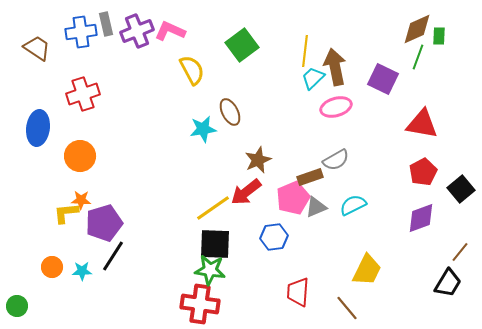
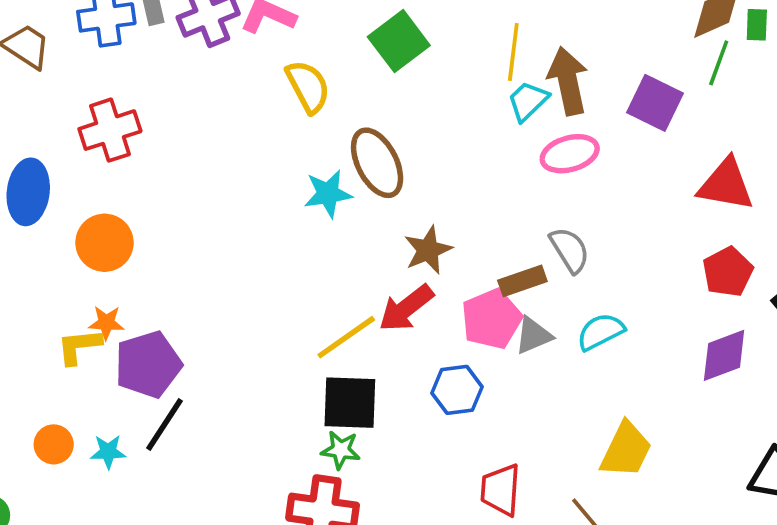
brown ellipse: (230, 112) -> (377, 163), size x1.4
gray semicircle: (336, 160) -> (570, 250), turned -92
green star: (210, 270) -> (341, 450), size x0.7

